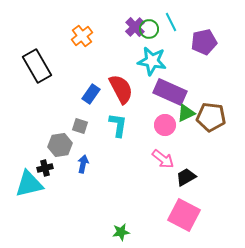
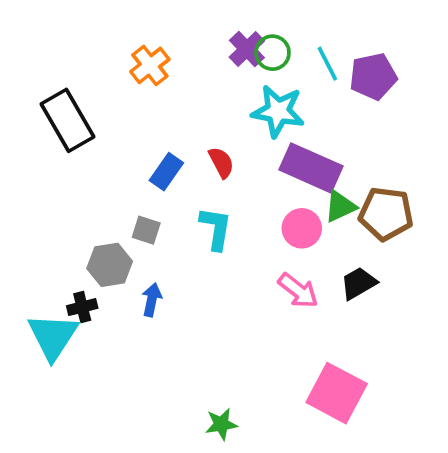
cyan line: (171, 22) -> (327, 64), moved
red semicircle: (121, 89) -> (221, 162), size x0.6
black trapezoid: (186, 177) -> (359, 283), moved
cyan triangle: (29, 184) -> (53, 336), turned -44

